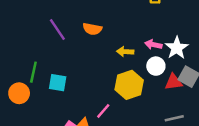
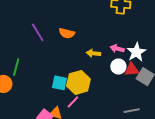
red triangle: (174, 82) -> (132, 70), moved
cyan square: (58, 83) -> (59, 83), moved
yellow hexagon: (129, 85) -> (78, 82), moved

